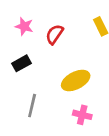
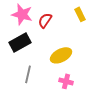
pink star: (24, 26) -> (22, 14), size x1.5
black rectangle: (22, 63) -> (20, 42), size x1.5

